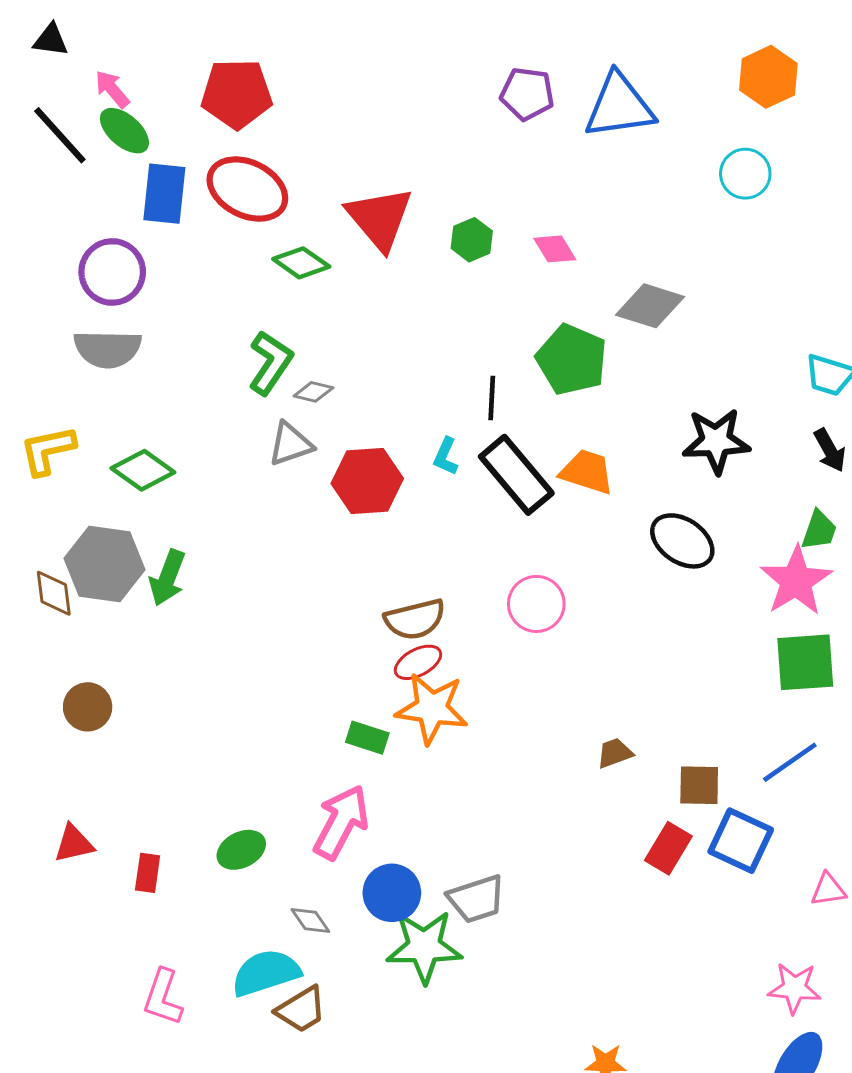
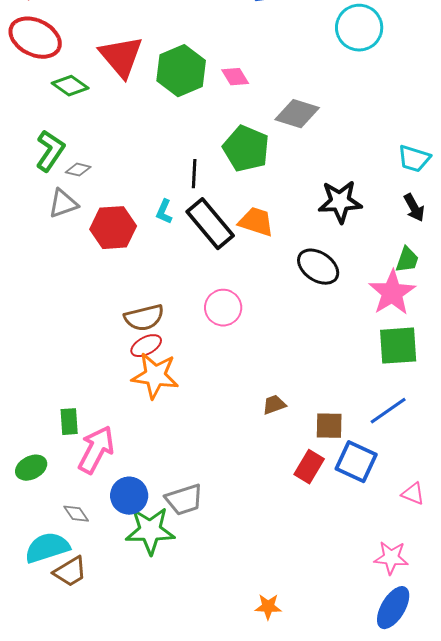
cyan circle: (745, 174) -> (359, 28), size x1.4
green hexagon: (472, 240) -> (181, 71), size x1.8
green rectangle: (367, 738) -> (69, 422), moved, turned 68
pink triangle: (828, 890) -> (413, 494), turned 30

